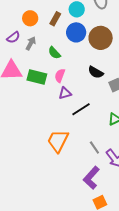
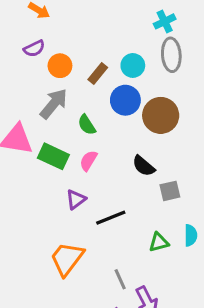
purple semicircle: (13, 37) -> (34, 49), moved
gray arrow: (31, 43) -> (54, 104), size x1.5
purple triangle: (65, 93) -> (76, 199), moved, turned -32

